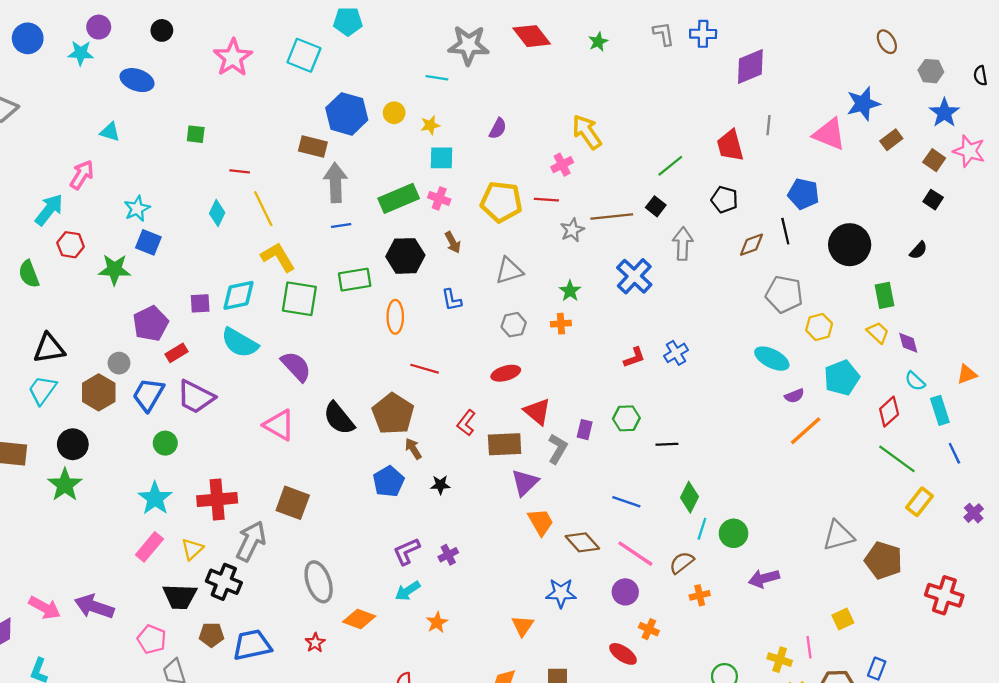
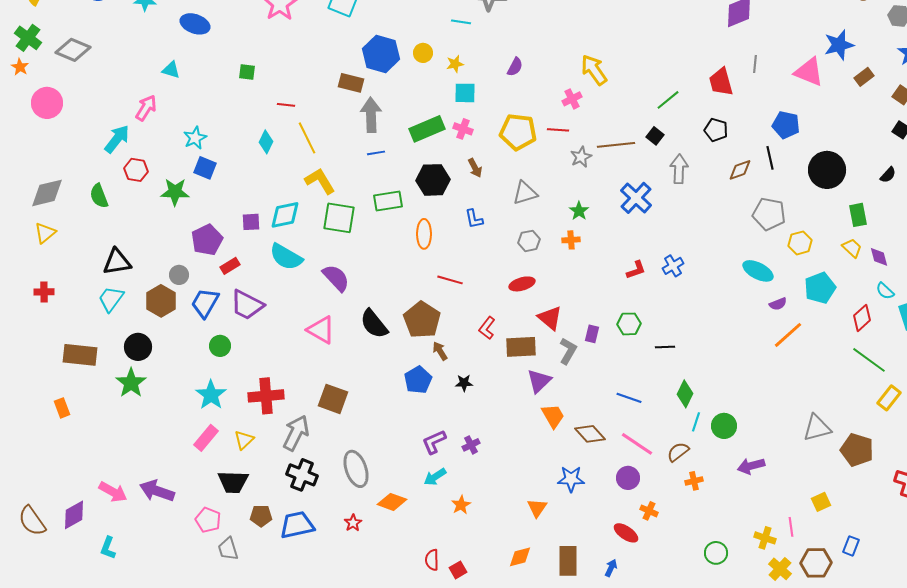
black cross: (224, 582) -> (302, 475), moved

